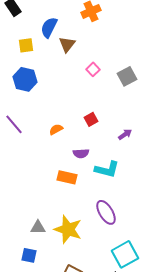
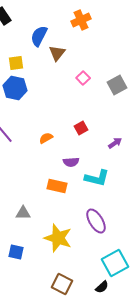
yellow square: (26, 45) -> (16, 63), moved
gray triangle: (38, 227) -> (23, 213), moved
blue square: (29, 255) -> (16, 252), moved

